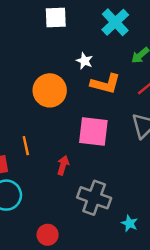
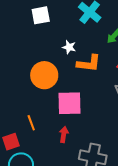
pink square: (93, 132) -> (69, 103), moved

